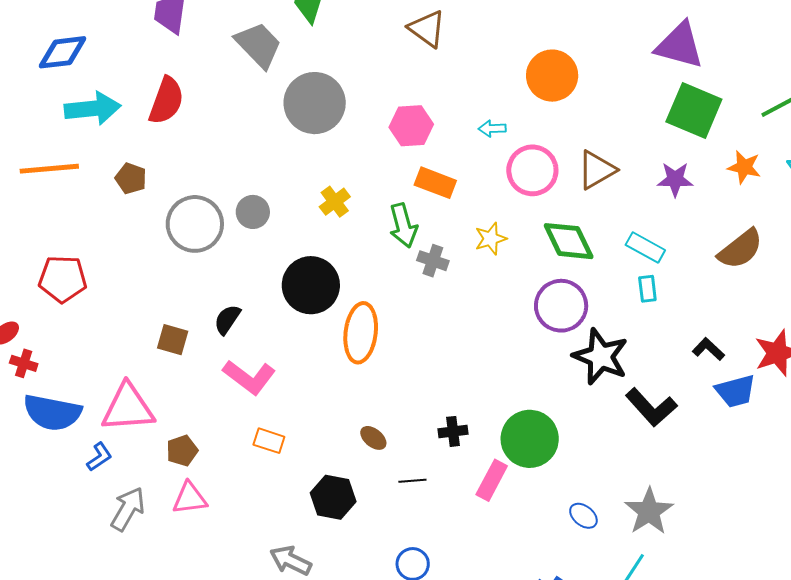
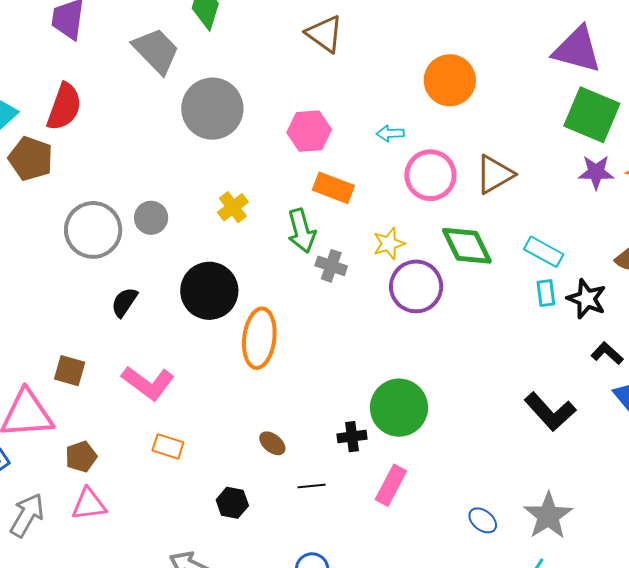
brown pentagon: (131, 178) -> (31, 159), moved, size x1.4
purple star: (675, 179) -> (596, 172), moved
purple circle: (561, 306) -> (416, 286), moved
black semicircle: (227, 319) -> (124, 302), moved
brown square: (173, 340) -> (70, 371), moved
black star: (601, 357) -> (587, 299), moved, size x0.7
green circle: (530, 439) -> (399, 408), moved
black hexagon: (333, 497) -> (232, 503), size x0.7

